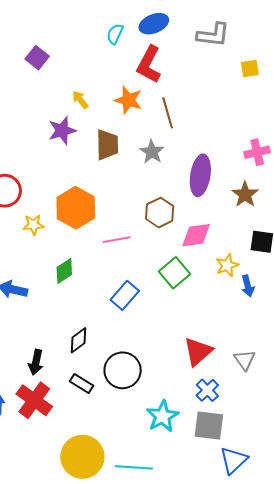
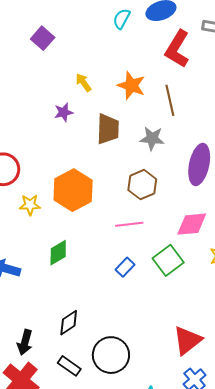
red L-shape: (149, 64) -> (177, 49), moved
purple star: (62, 131) -> (64, 112), size x0.7
gray star: (152, 152) -> (152, 138), turned -30
brown hexagon: (160, 213) -> (142, 185), moved
pink line: (117, 240) -> (129, 224), moved
blue rectangle: (125, 295) -> (125, 267), moved, size x0.7

